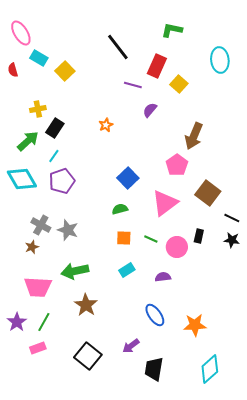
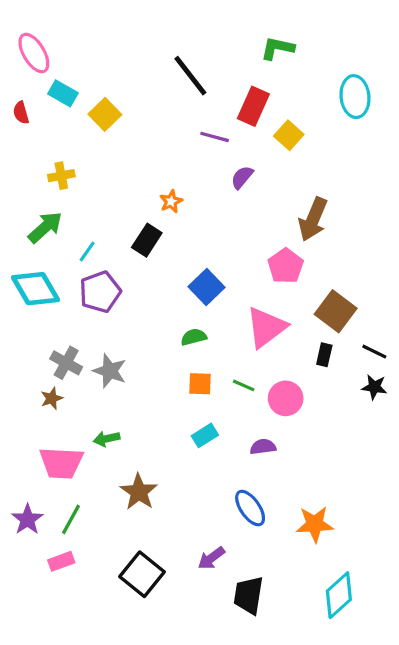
black rectangle: (55, 128) -> (147, 240), moved
black rectangle: (199, 236) -> (324, 355), moved
green arrow: (75, 271) -> (106, 439), moved, size x0.6

